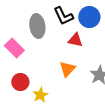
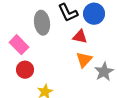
orange triangle: (67, 69) -> (84, 60), moved
red circle: (20, 82) -> (25, 70), moved

